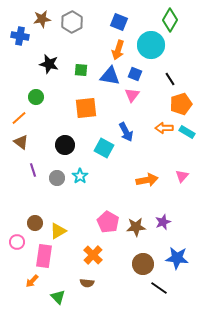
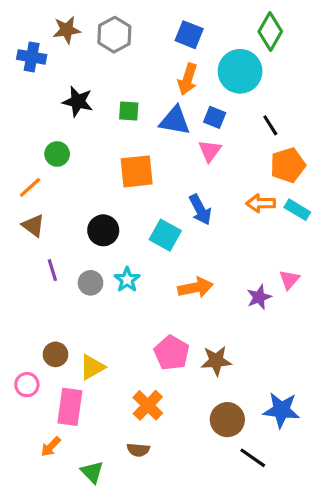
orange arrow: (147, 180) -> (195, 288), moved
purple star: (163, 222) -> (259, 297), moved

